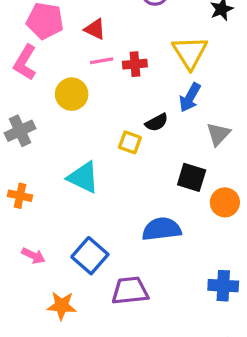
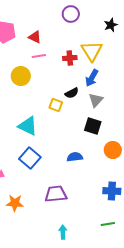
red cross: (135, 64) -> (70, 58), moved
gray triangle: (218, 134) -> (96, 100), moved
orange circle: (225, 202) -> (113, 150), moved
blue semicircle: (162, 229) -> (75, 157), size x0.7
blue square: (90, 256) -> (30, 158), moved

